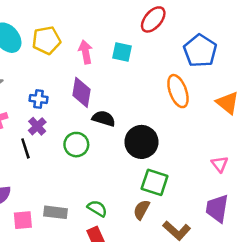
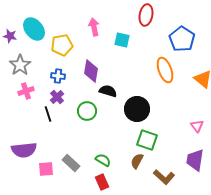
red ellipse: (153, 19) -> (146, 15), turned -30
yellow pentagon: (46, 40) -> (62, 45), moved
pink arrow: (85, 52) -> (94, 27), moved
gray rectangle: (55, 212) -> (71, 163), turned 36

